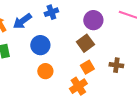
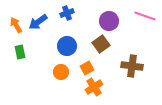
blue circle: (40, 45) -> (67, 46), moved
brown cross: (116, 65) -> (132, 66), size x1.5
orange square: (87, 67) -> (87, 68), moved

